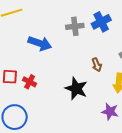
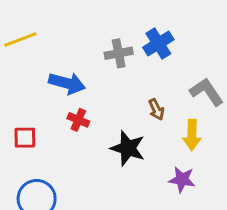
red cross: (30, 82) -> (78, 120), moved

